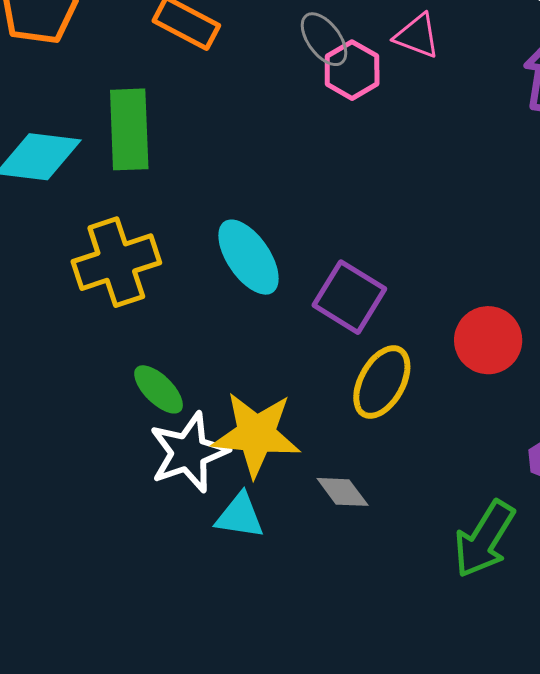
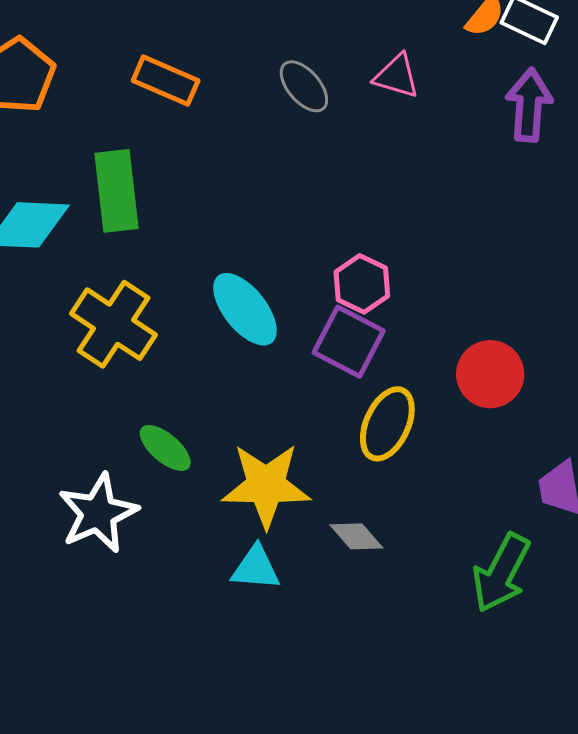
pink hexagon: (352, 70) -> (362, 284), moved
yellow cross: (116, 262) -> (114, 324), turned -34
white star: (189, 452) -> (98, 513), moved

